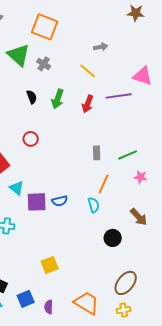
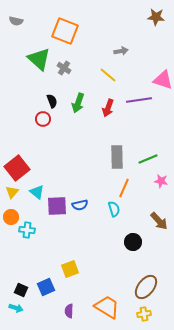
red circle: (31, 139) -> (43, 119), moved
gray rectangle: (97, 153) -> (117, 157), size x1.6
blue square: (26, 299) -> (46, 287), moved

